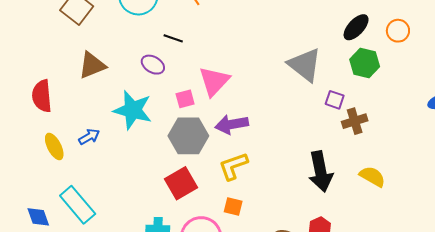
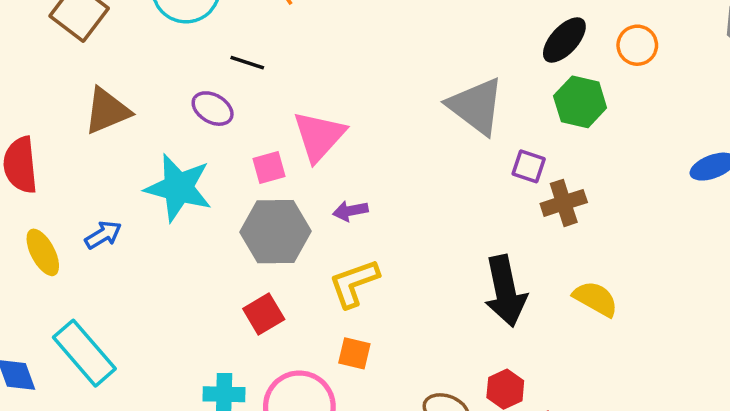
purple arrow: (232, 124) -> (350, 211), size x0.6
red square: (181, 183) -> (264, 314), size x0.7

